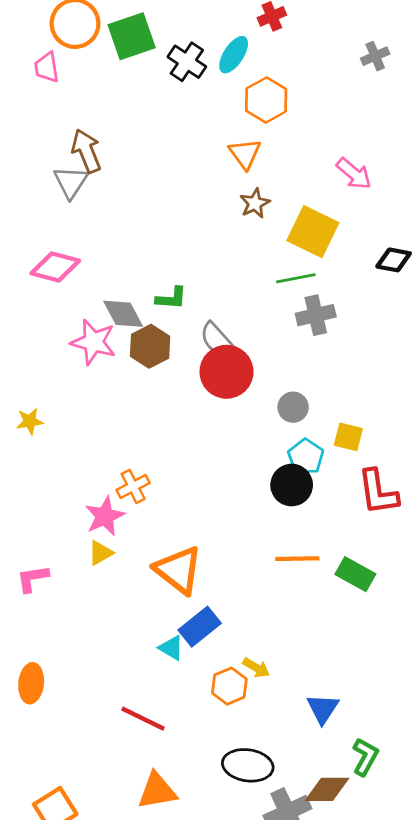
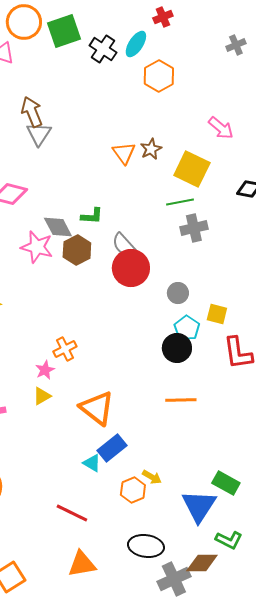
orange triangle: (245, 154) -> (124, 153), moved
gray triangle: (71, 182) -> (39, 134), moved
pink star: (105, 516) -> (45, 370), size x0.7
green rectangle: (355, 574) -> (226, 483), moved
blue triangle: (323, 709) -> (199, 506), size x1.5
green L-shape: (365, 757) -> (229, 540), turned 88

